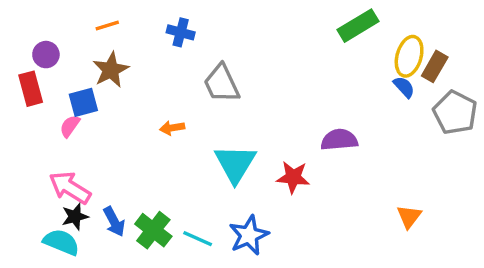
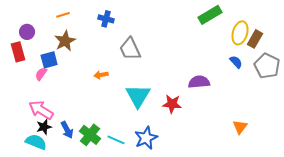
blue semicircle: (404, 87) -> (236, 62), moved

